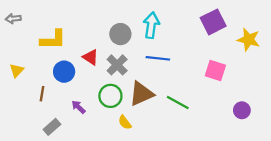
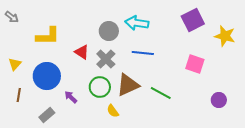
gray arrow: (13, 19) -> (12, 17), turned -136
cyan arrow: (151, 25) -> (137, 23), turned -90
blue circle: (64, 72) -> (47, 76), moved, size x1.4
brown line: (42, 94) -> (19, 95), moved

